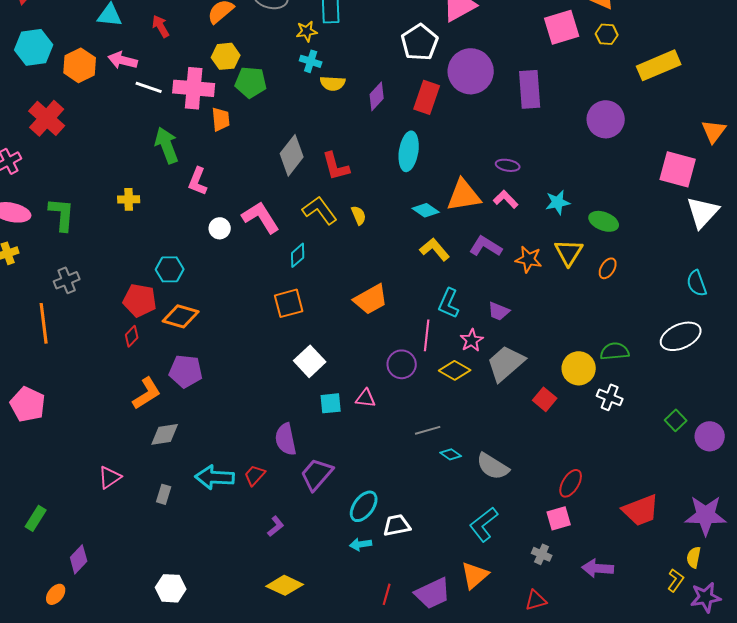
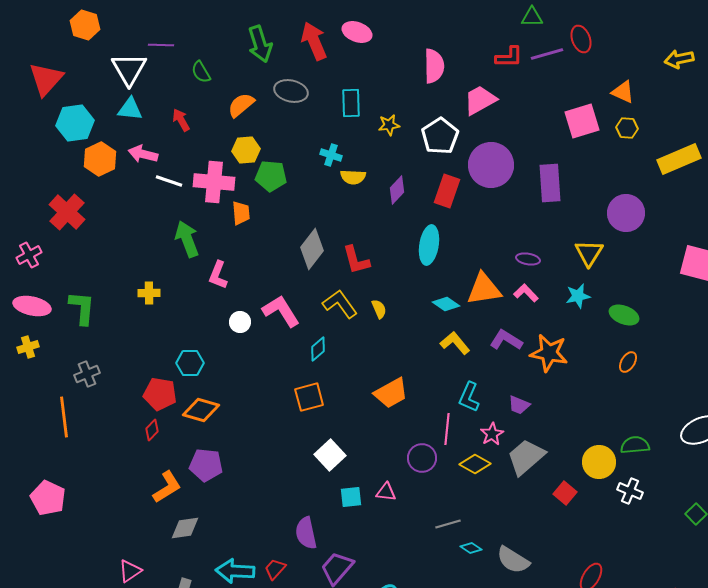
yellow star: (307, 31) -> (389, 125), moved
cyan hexagon: (34, 47) -> (75, 123), moved
yellow triangle: (569, 252) -> (589, 253), moved
orange star: (529, 259) -> (549, 353), size x1.4

